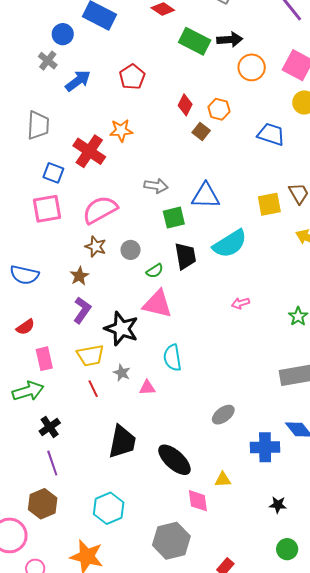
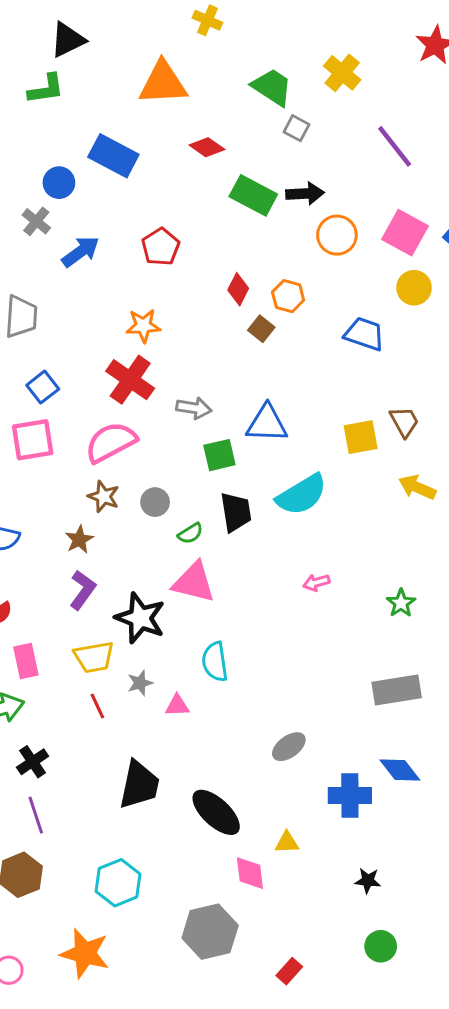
red cross: (89, 151) -> (130, 380), moved
blue square: (53, 173) -> (43, 387), turned 30
gray star: (122, 373) -> (140, 683), turned 30

